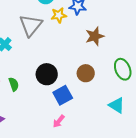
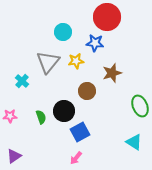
yellow star: (59, 15) -> (76, 61), moved
brown circle: (86, 73) -> (87, 91), moved
green semicircle: (14, 84) -> (41, 117), moved

